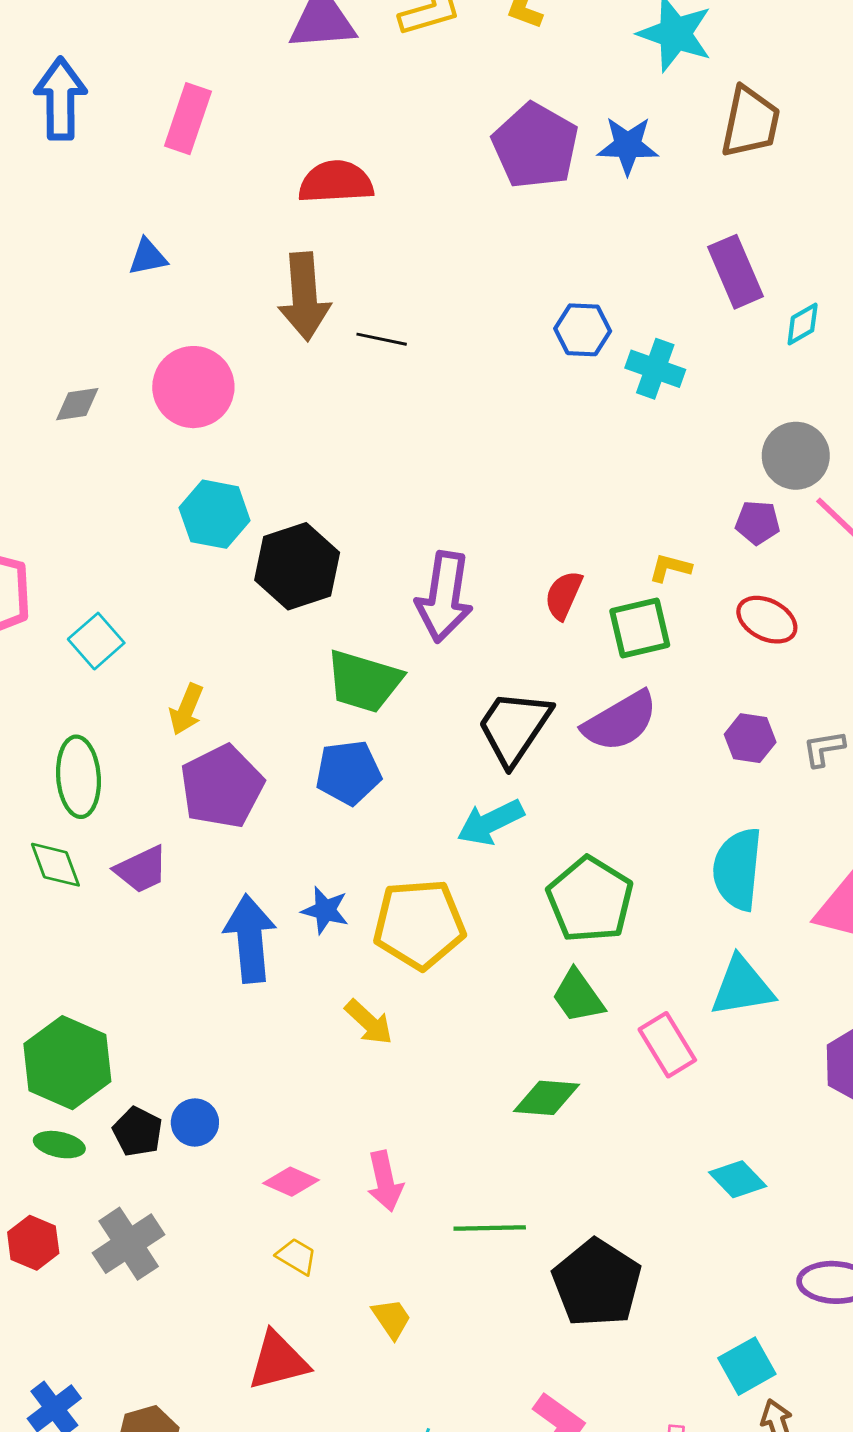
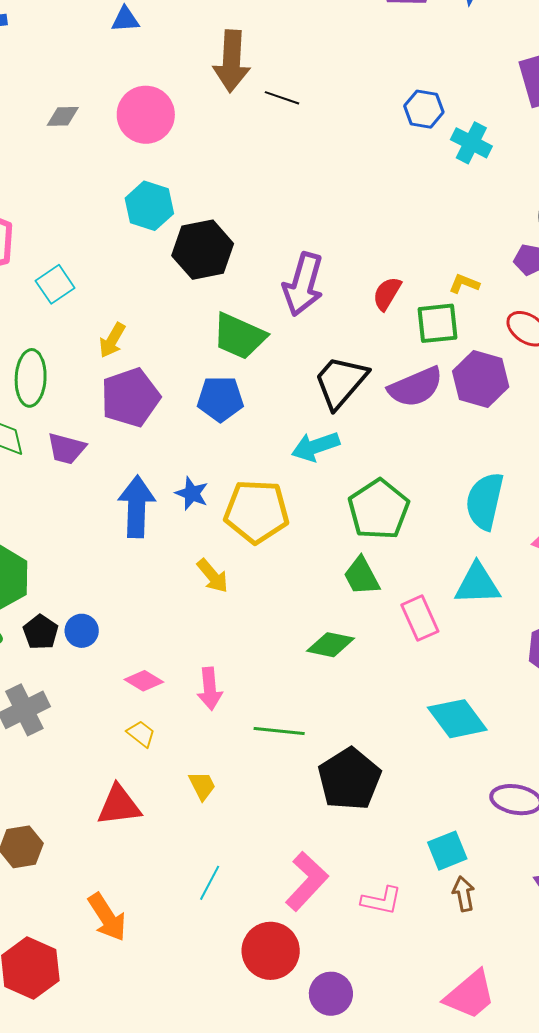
purple hexagon: (750, 738) -> (481, 379), moved, size x1.6
purple trapezoid: (141, 869) -> (67, 449), turned 33
cyan diamond: (738, 1179) -> (457, 719), size x1.5

